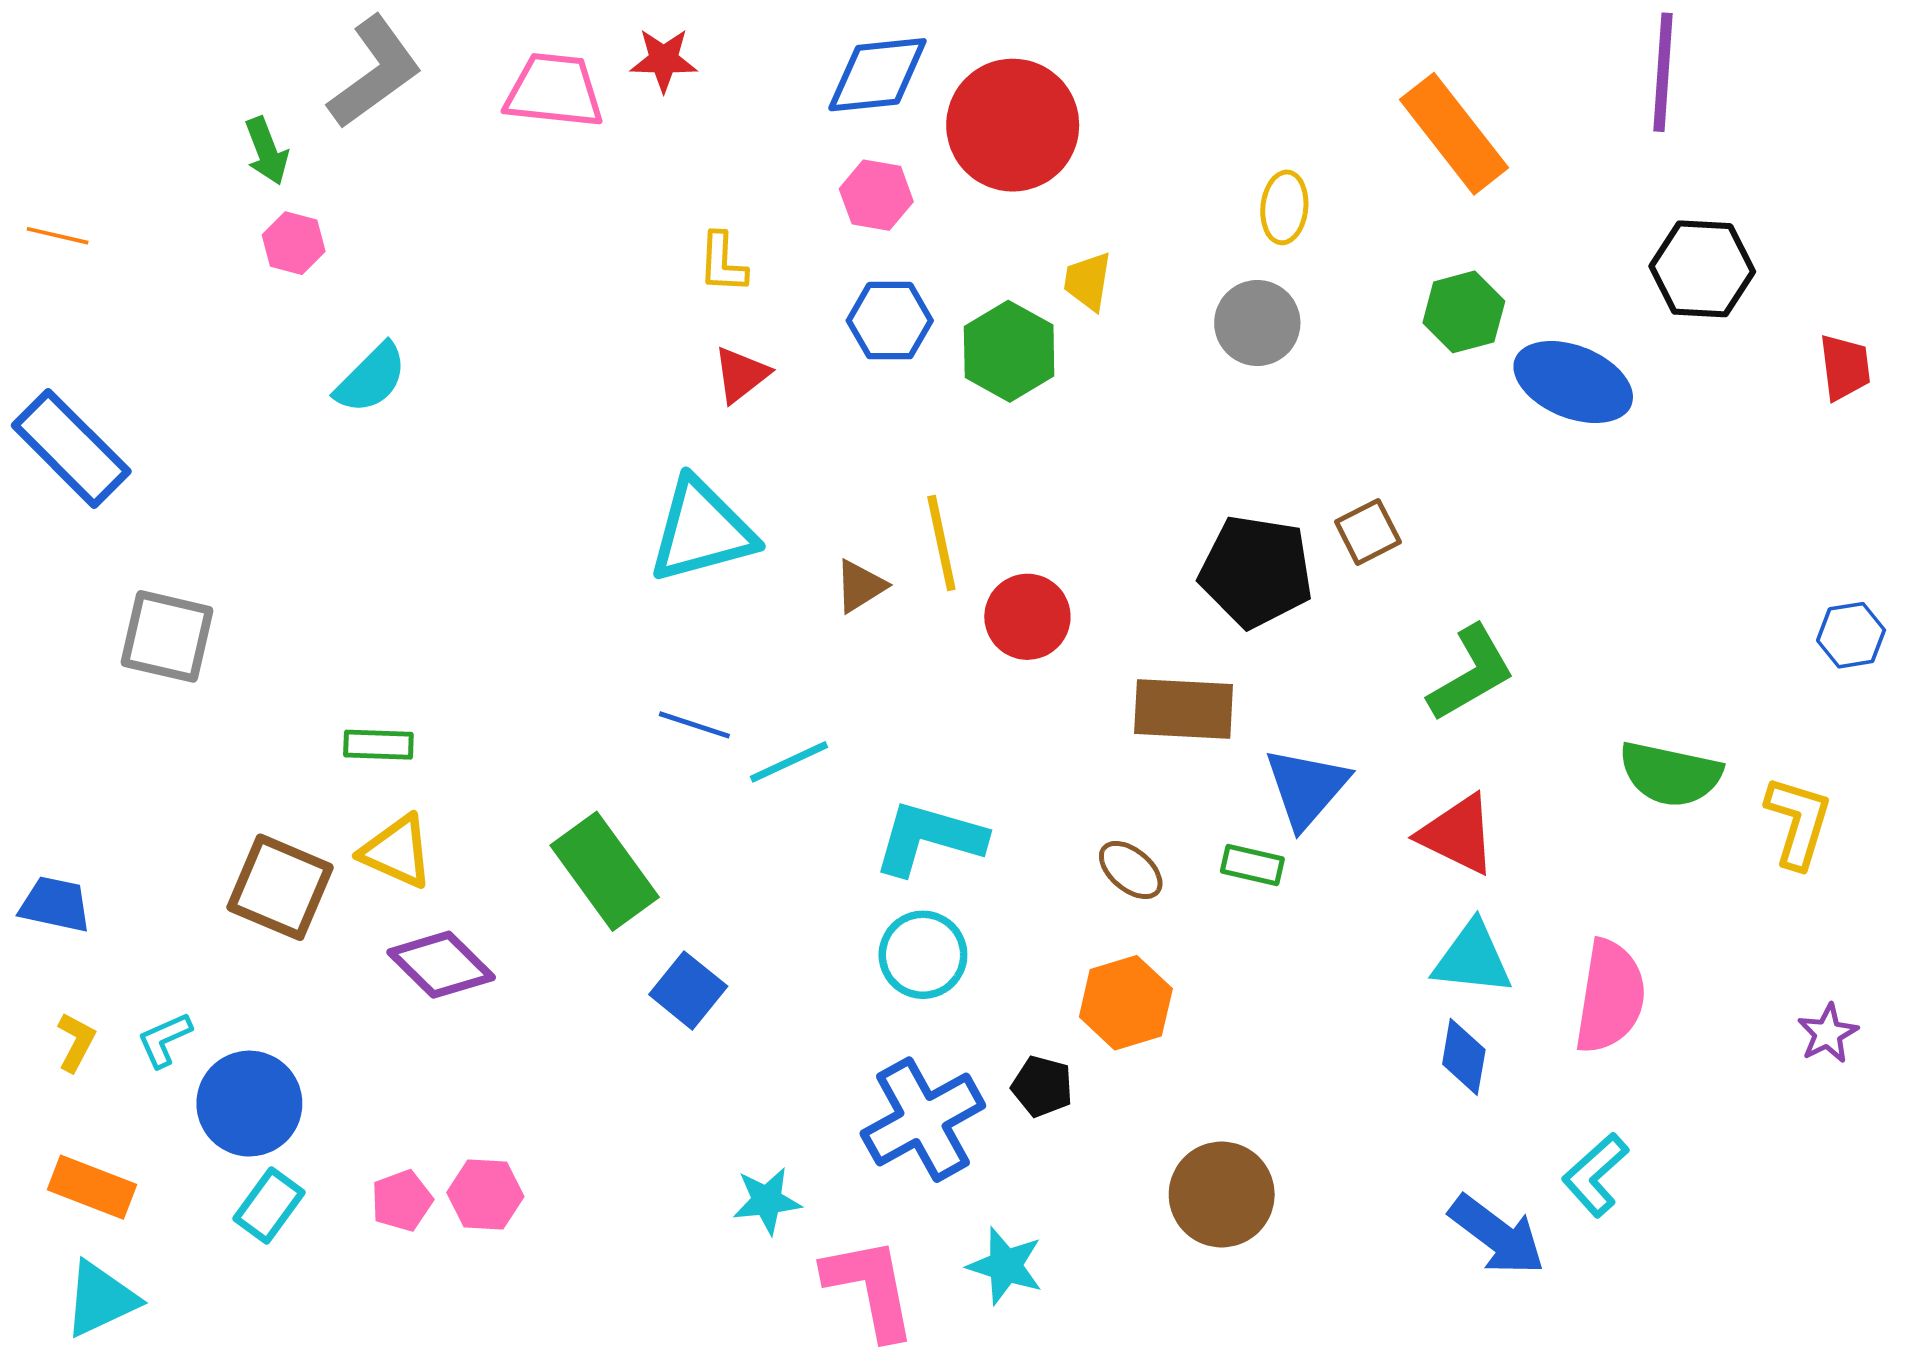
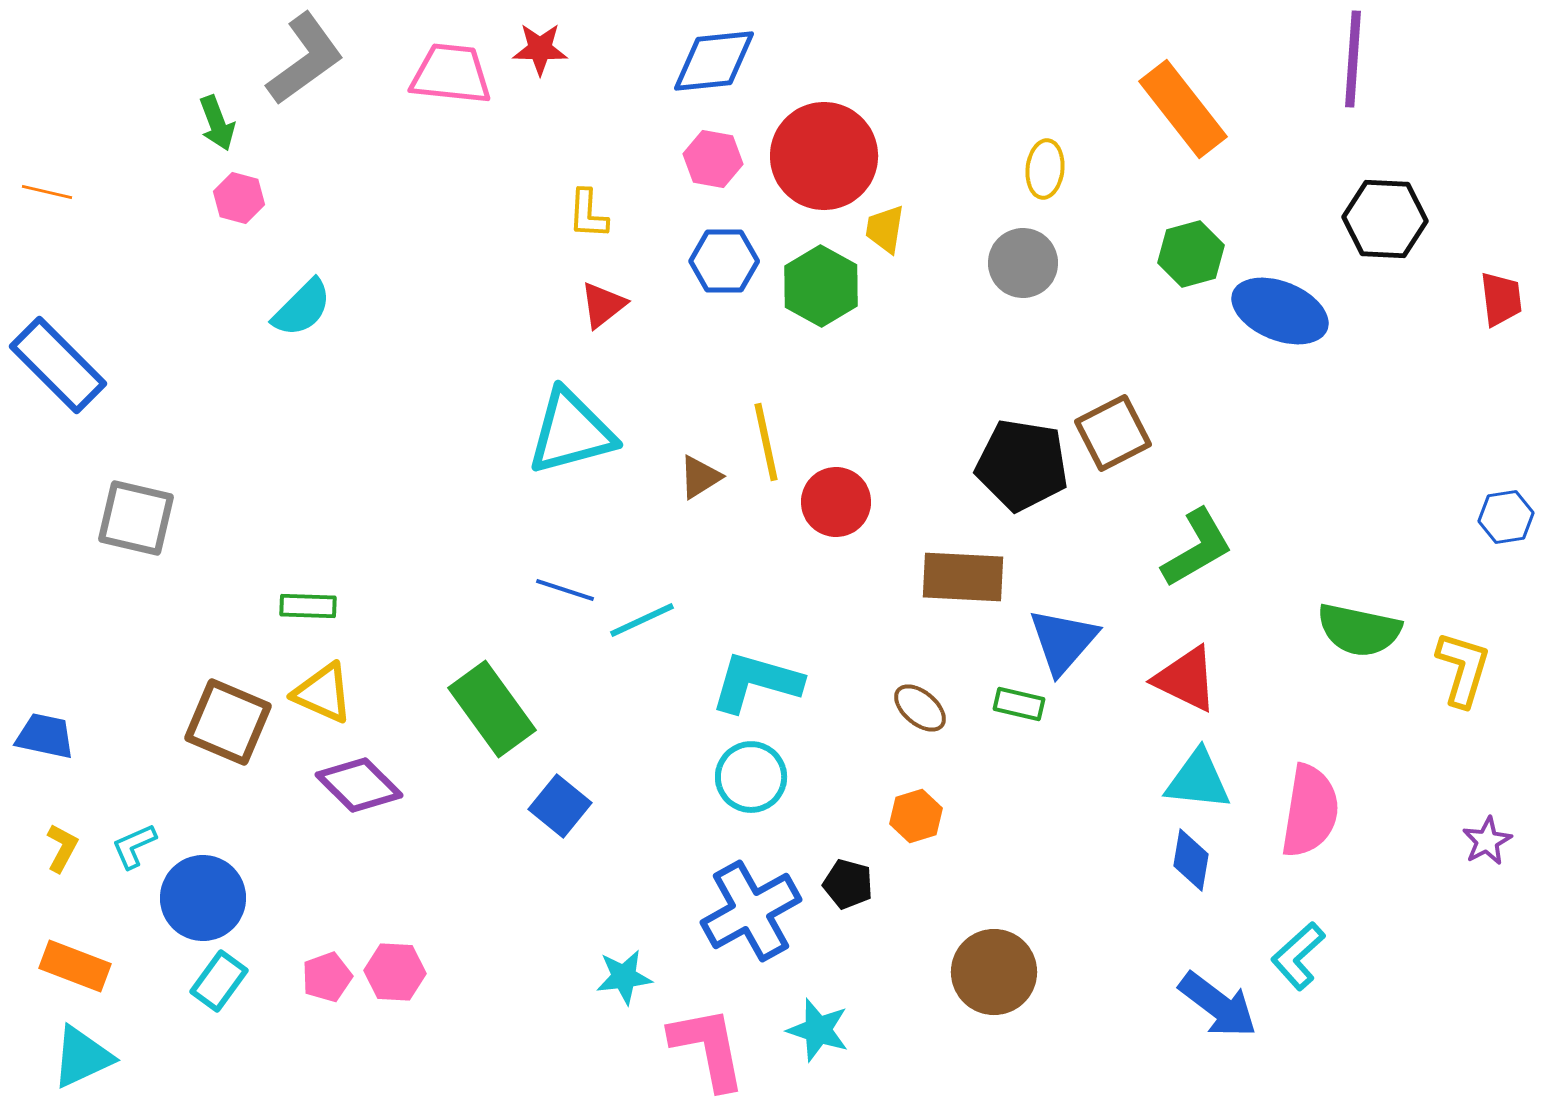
red circle: (1013, 125) -> (824, 156), moved
brown square: (1368, 532) -> (1113, 433), size x1.4
orange hexagon: (1126, 1003) -> (916, 816), size x0.7

